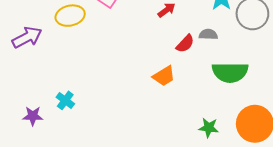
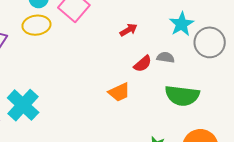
cyan cross: (65, 100) -> (23, 105), size x1.8

